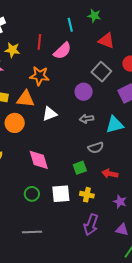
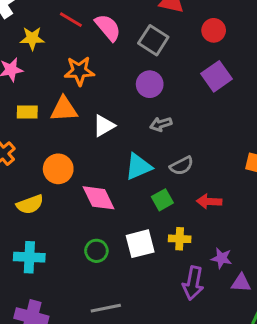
red line: (39, 42) -> (71, 20), turned -56
pink semicircle: (62, 51) -> (108, 28), turned -78
gray square: (101, 72) -> (153, 40), moved
orange circle: (15, 123) -> (58, 169), moved
cyan triangle: (115, 125) -> (138, 167), moved
purple star: (120, 202) -> (222, 258), moved

